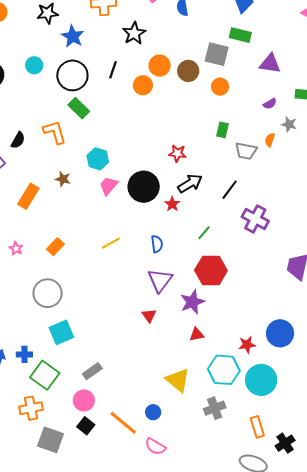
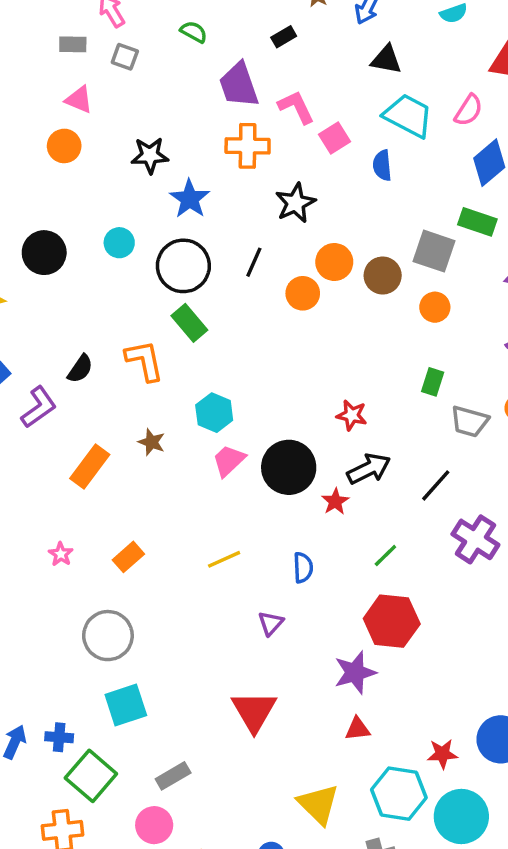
purple triangle: (160, 280) -> (271, 623), moved, size x0.6
red triangle: (149, 316) -> (254, 711), moved, size x1.8

